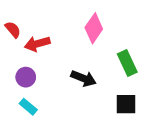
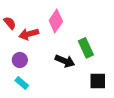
pink diamond: (94, 28) -> (56, 21), moved
green rectangle: (127, 63) -> (86, 48), moved

